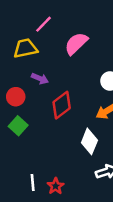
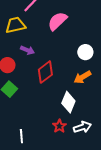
red star: (56, 186) -> (59, 126), moved

